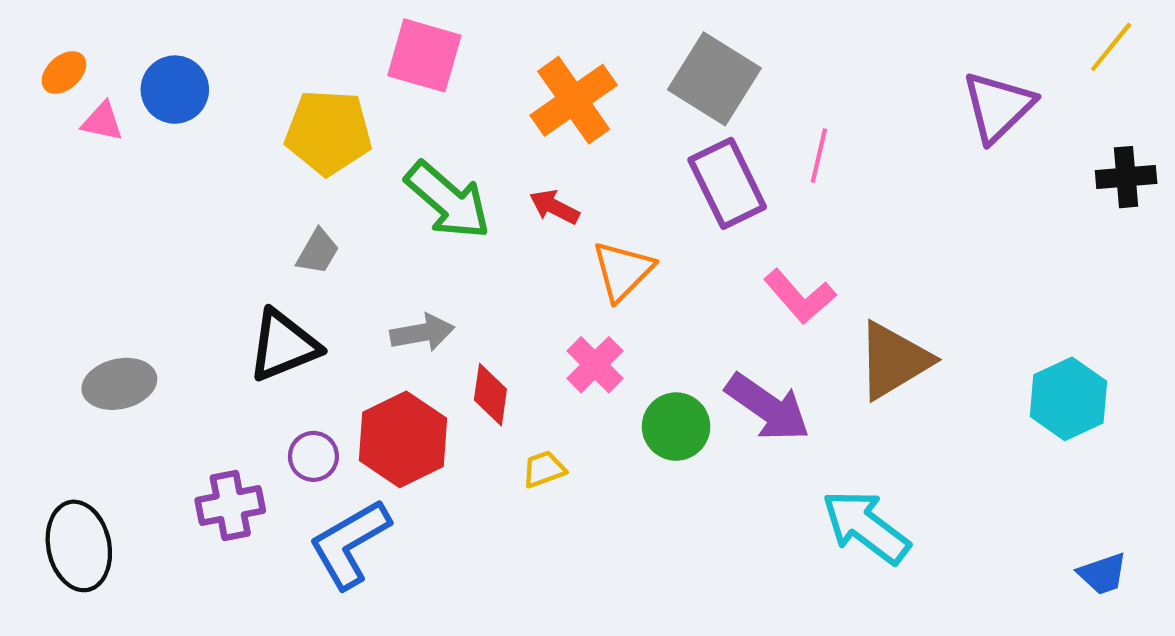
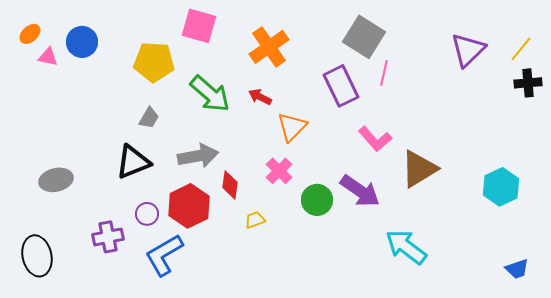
yellow line: (1111, 47) -> (521, 49), moved
gray square: (714, 79) -> (364, 37), moved
gray arrow: (422, 333) -> (198, 156), size x1.4

